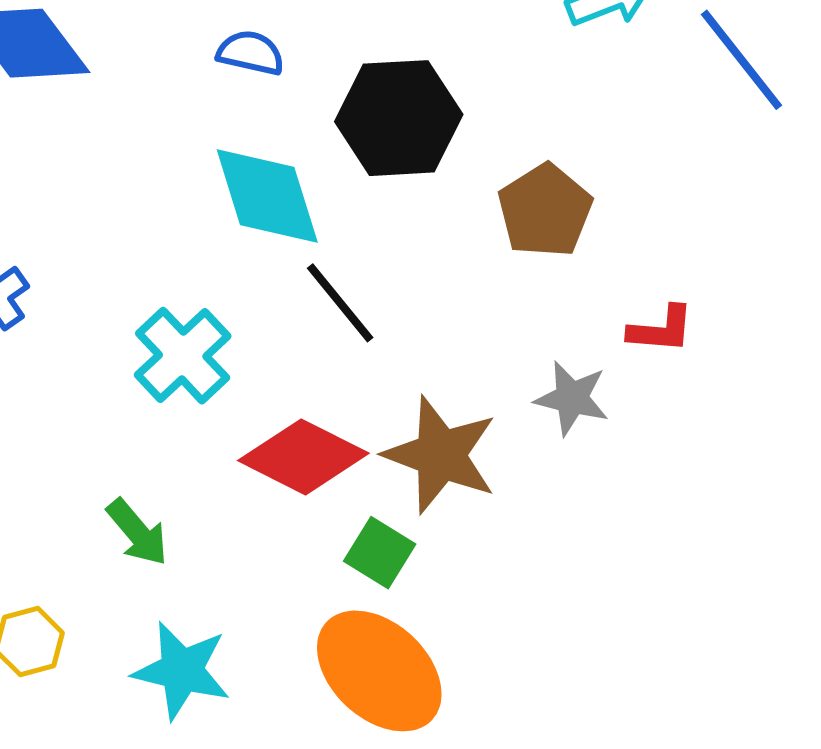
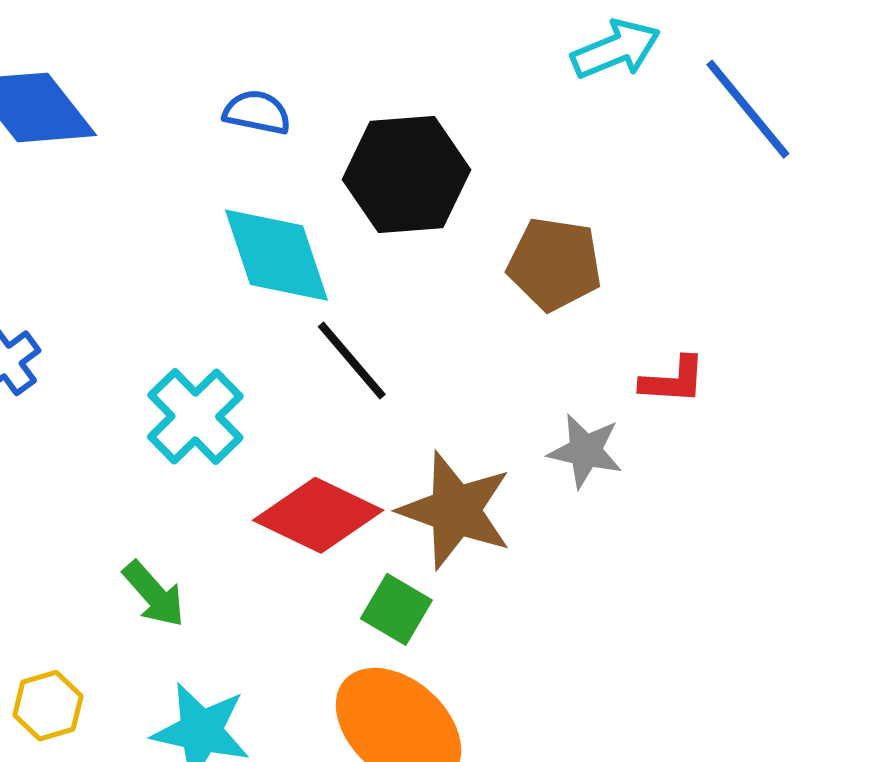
brown pentagon: (545, 211) -> (555, 264), turned -30

